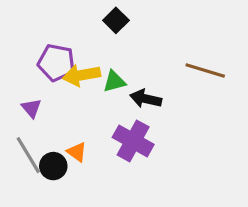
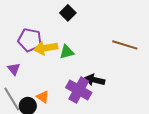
black arrow: (146, 99) -> (95, 80), moved

